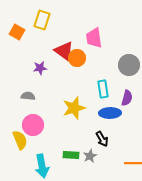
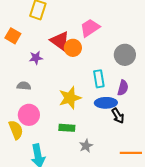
orange square: (17, 32) -> (13, 36), moved
pink trapezoid: (94, 38) -> (90, 28), turned 65
black arrow: (102, 139) -> (118, 116), moved
green rectangle: (71, 155) -> (67, 128), moved

